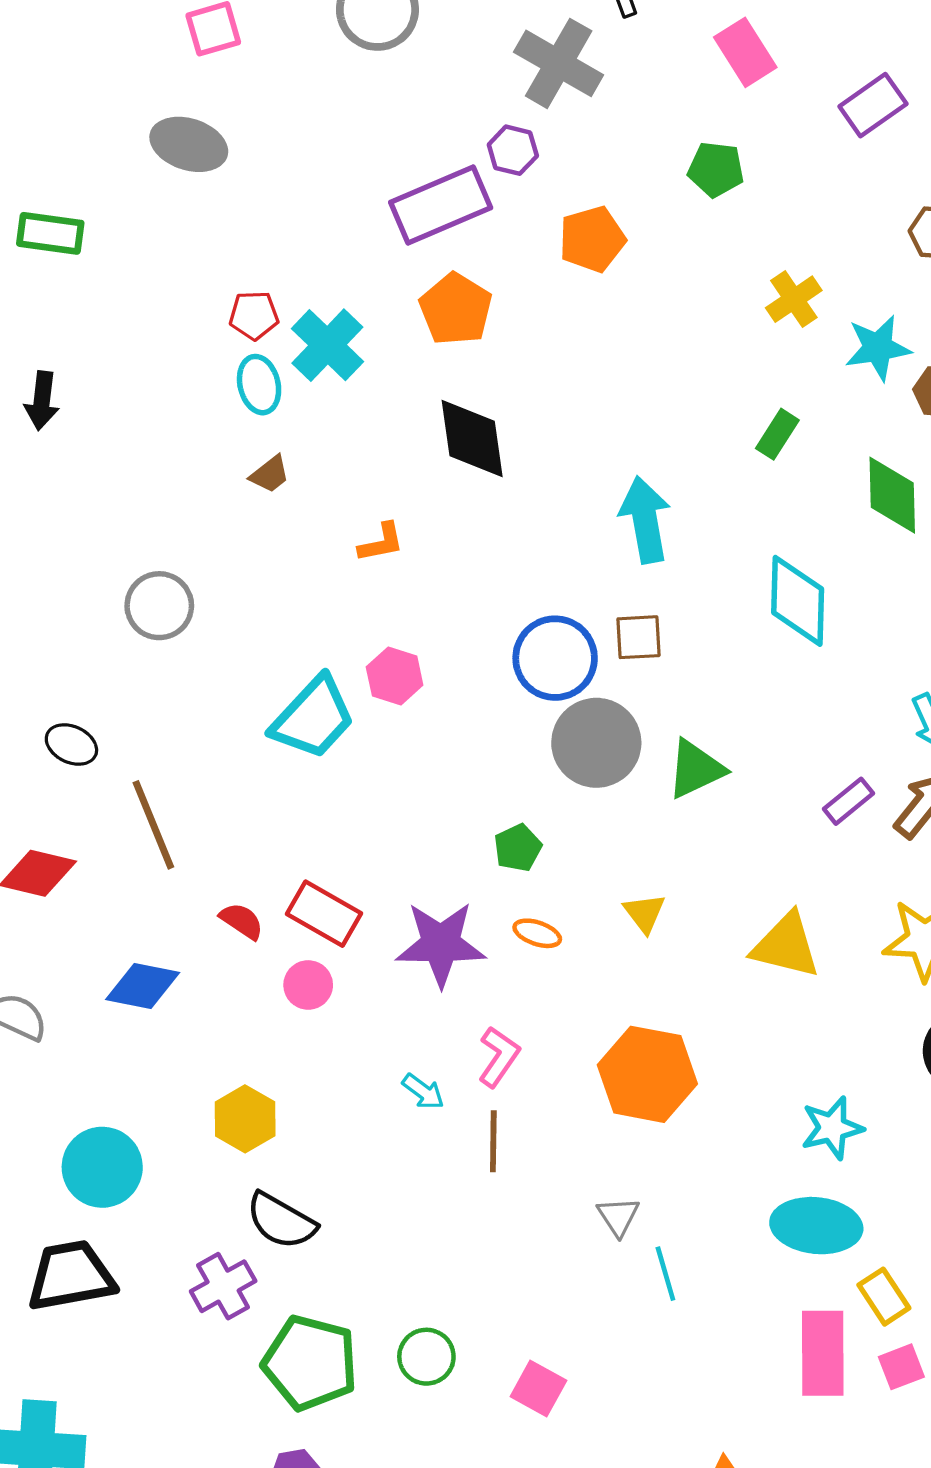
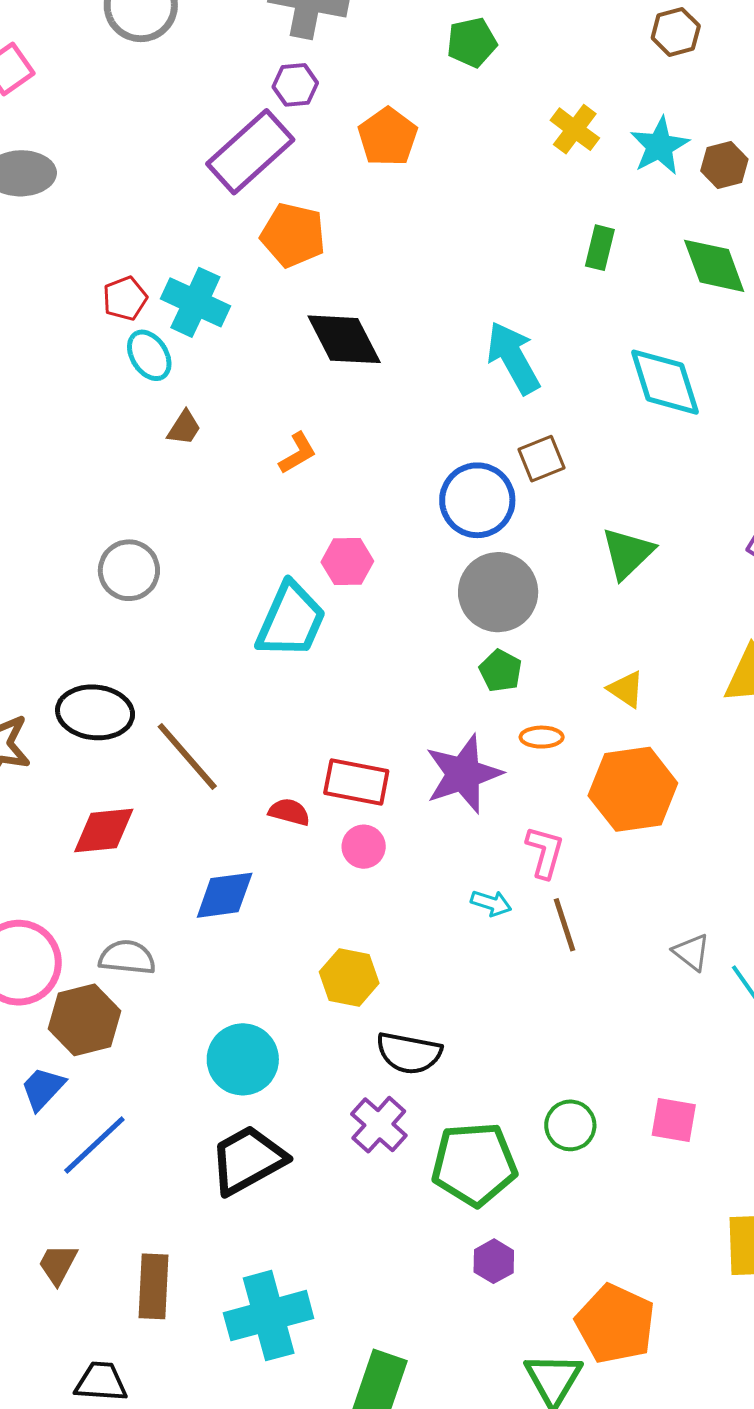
gray circle: (596, 743) -> (498, 592), moved
black ellipse: (71, 744) -> (95, 712), size x1.6
orange hexagon: (647, 1074) -> (633, 789), moved

